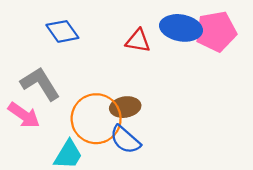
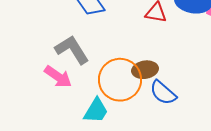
blue semicircle: (125, 140) -> (163, 93), moved

